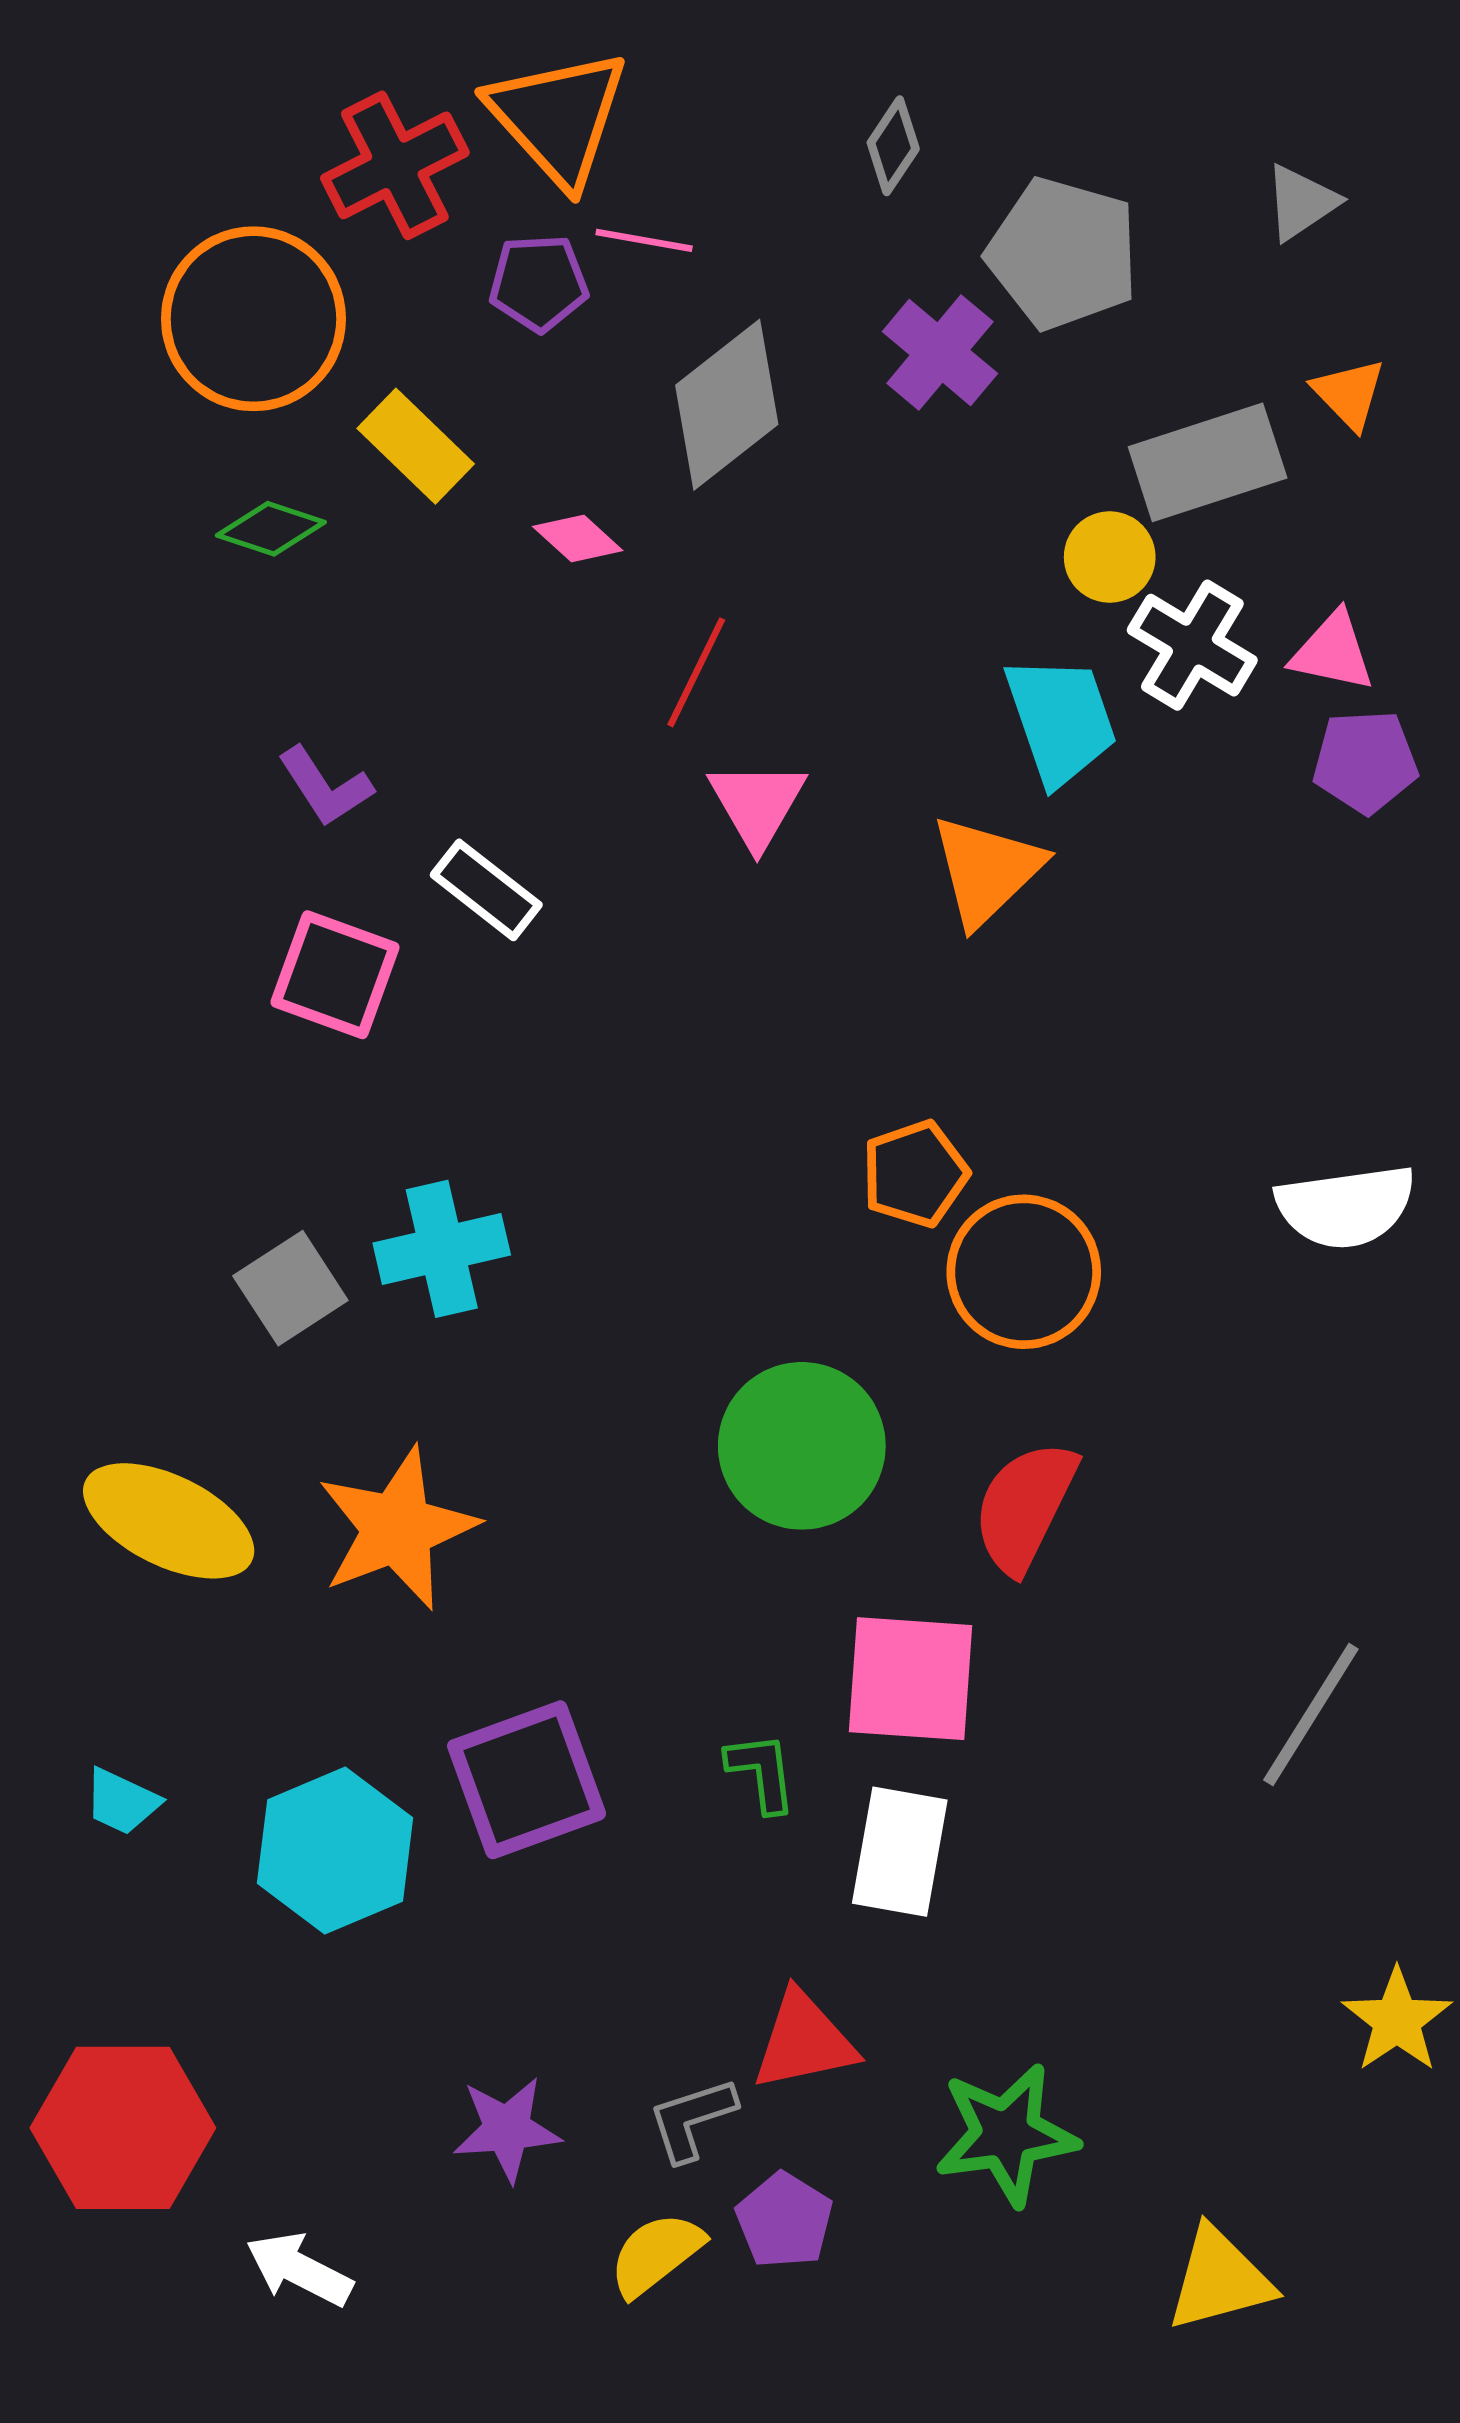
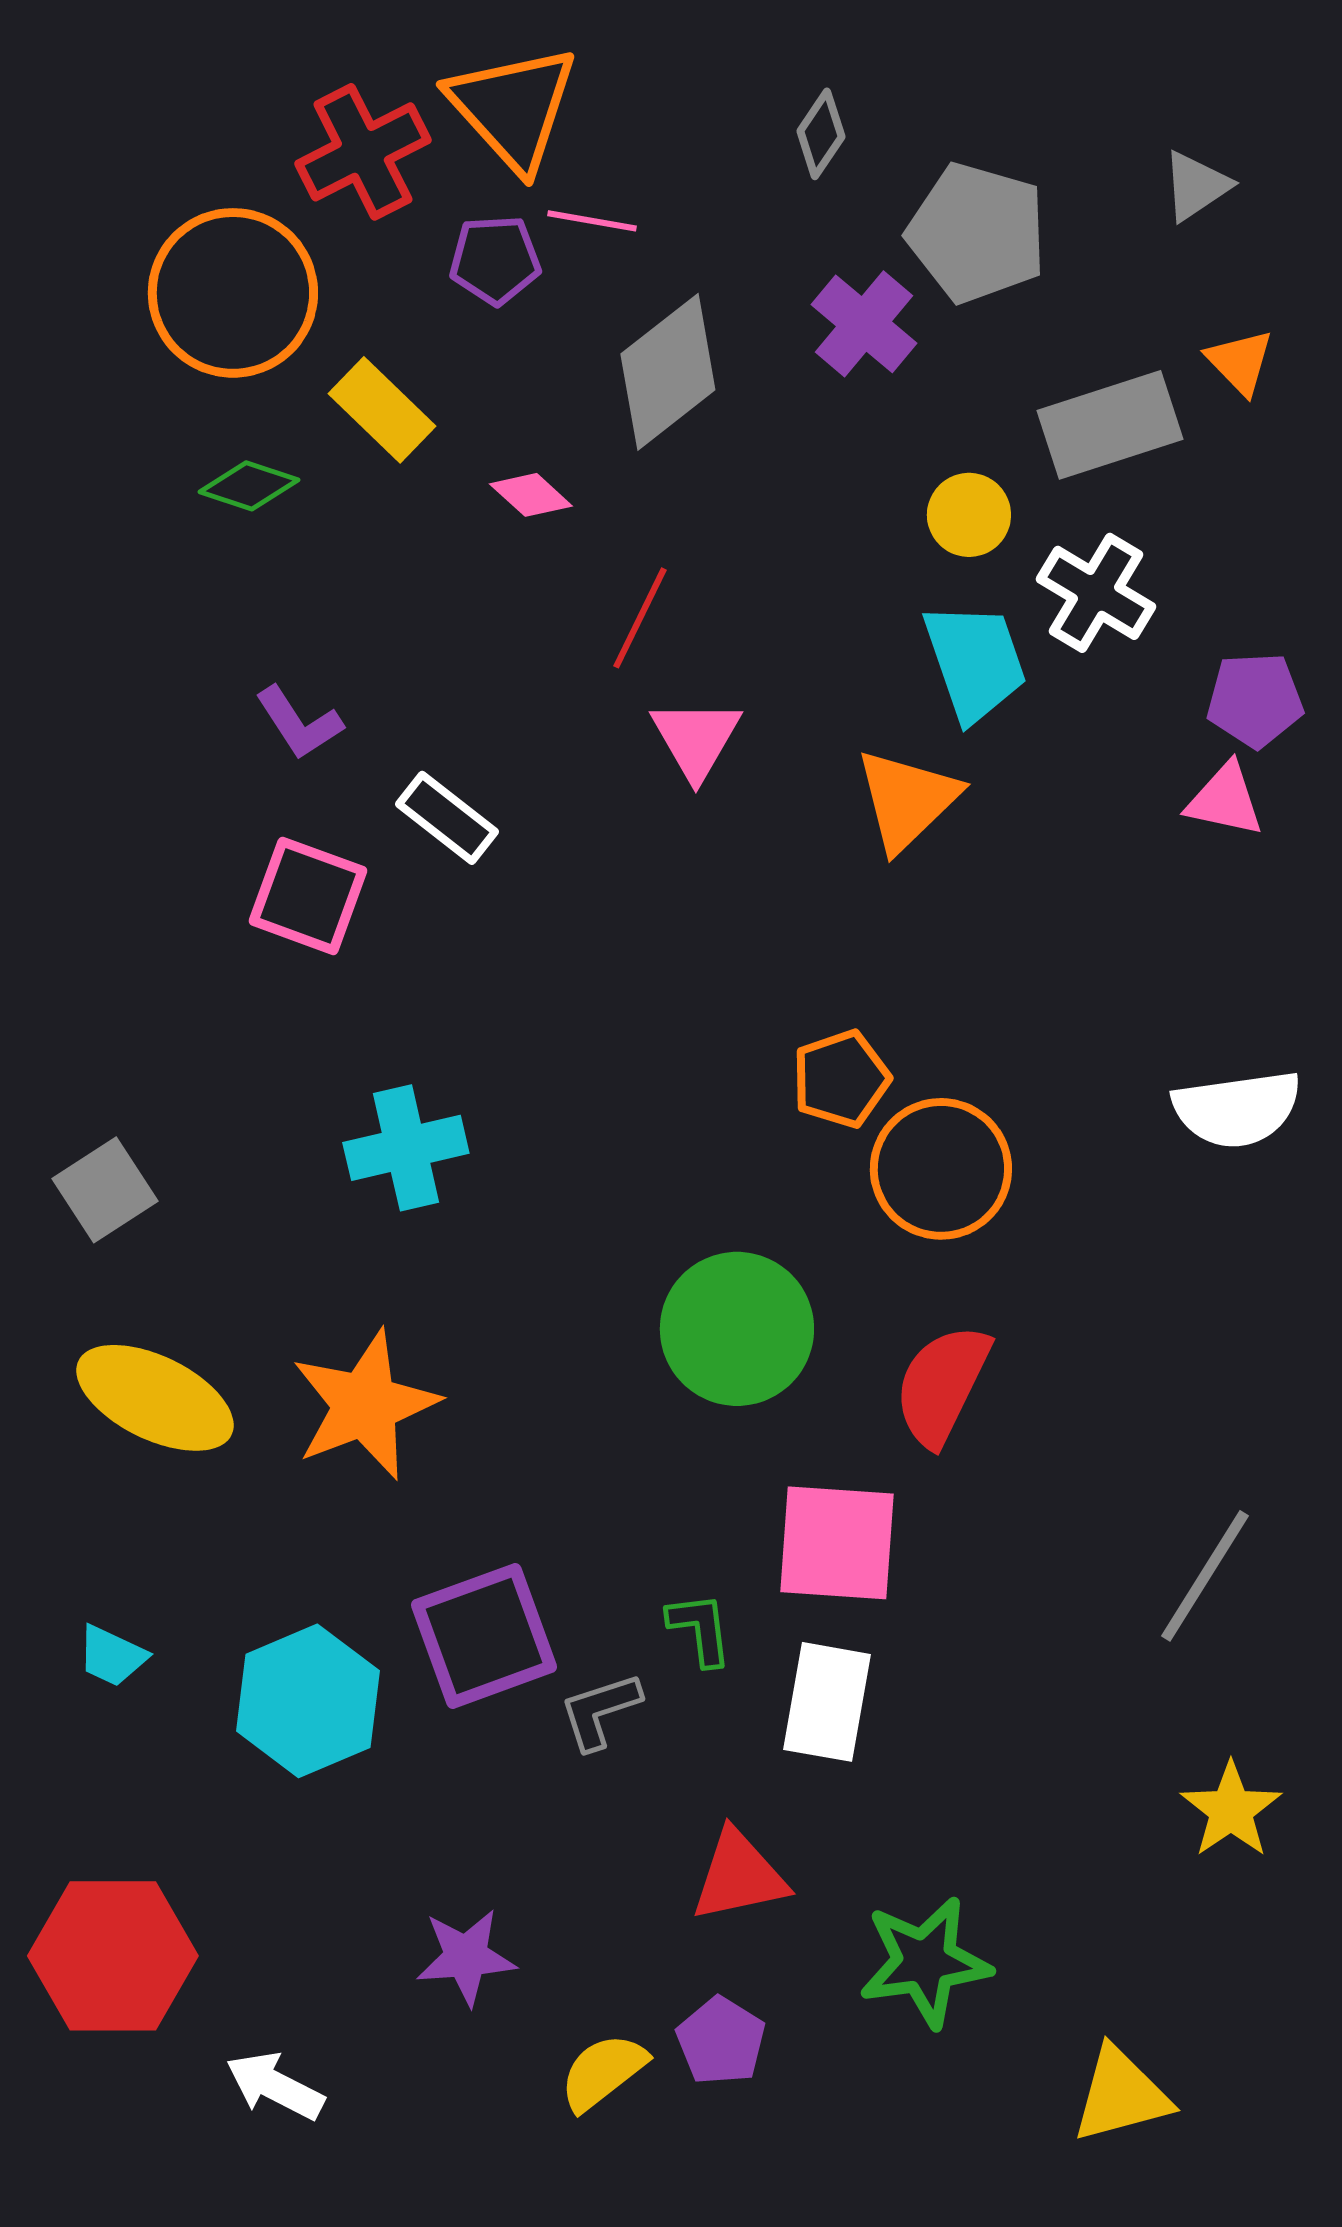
yellow circle: (1110, 557) -> (969, 515), moved
pink triangle: (1333, 652) -> (1225, 800), moved
gray square: (290, 1288) -> (105, 1190), moved
yellow star: (1397, 2020) -> (1231, 1810), moved
gray L-shape: (692, 2119) -> (600, 1711), moved

